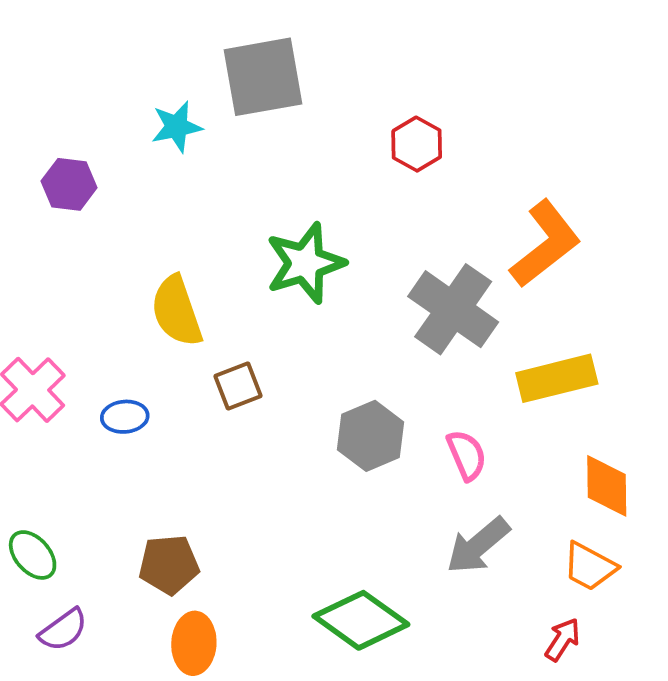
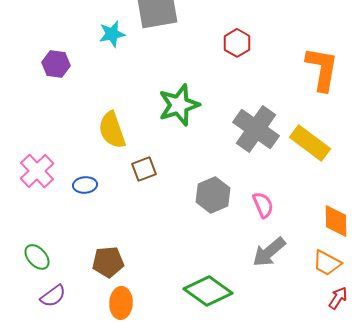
orange L-shape: (545, 244) -> (322, 69), moved, turned -42
yellow rectangle: (557, 378) -> (310, 143), moved, turned 51
red arrow: (563, 639) -> (338, 298), moved

